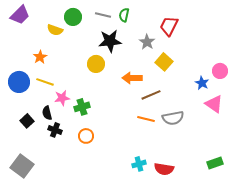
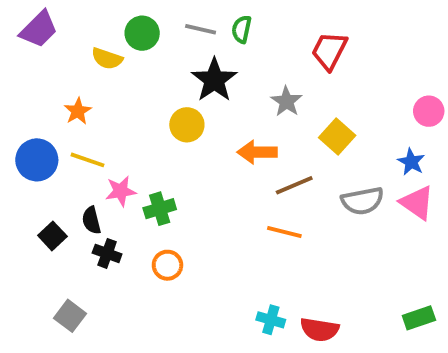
black star: (110, 41) -> (214, 80), turned -30
gray star: (147, 42) -> (286, 101), moved
yellow square: (164, 62) -> (337, 136), moved
pink circle: (220, 71) -> (429, 111), moved
blue star: (202, 83) -> (411, 162), moved
gray semicircle: (173, 118) -> (362, 201), moved
cyan cross: (139, 164) -> (271, 320), turned 32
gray square: (22, 166) -> (70, 316), moved, size x0.7

